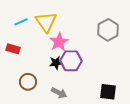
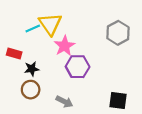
cyan line: (21, 22) -> (33, 28), moved
black star: (56, 63) -> (32, 69), moved

